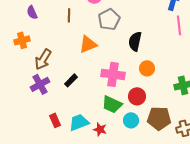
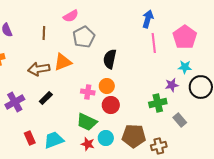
brown arrow: (43, 59) -> (39, 69), moved, turned 50
orange circle: (147, 68) -> (107, 86), moved
pink cross: (113, 74) -> (88, 92), size x0.6
red circle: (137, 96) -> (111, 105), moved
red star: (100, 129) -> (88, 144), moved

